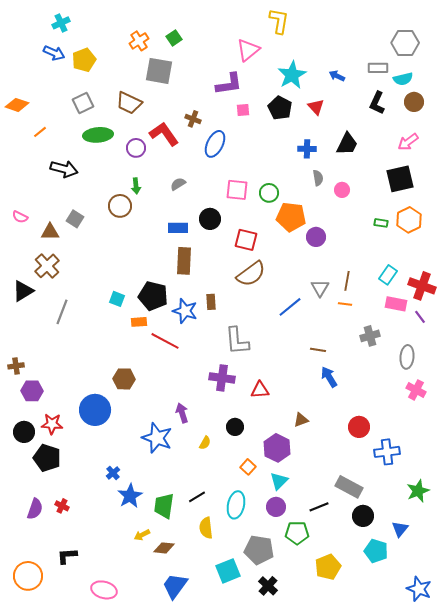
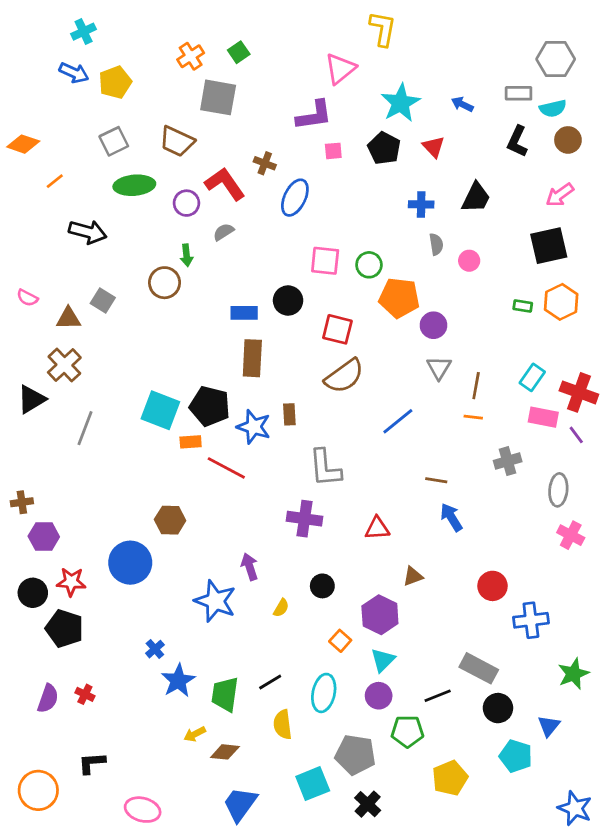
gray semicircle: (178, 184) -> (224, 232), moved
gray triangle: (320, 288) -> (439, 368), moved
cyan square: (117, 299) -> (160, 410), size x1.8
red triangle: (260, 390) -> (377, 528), moved

